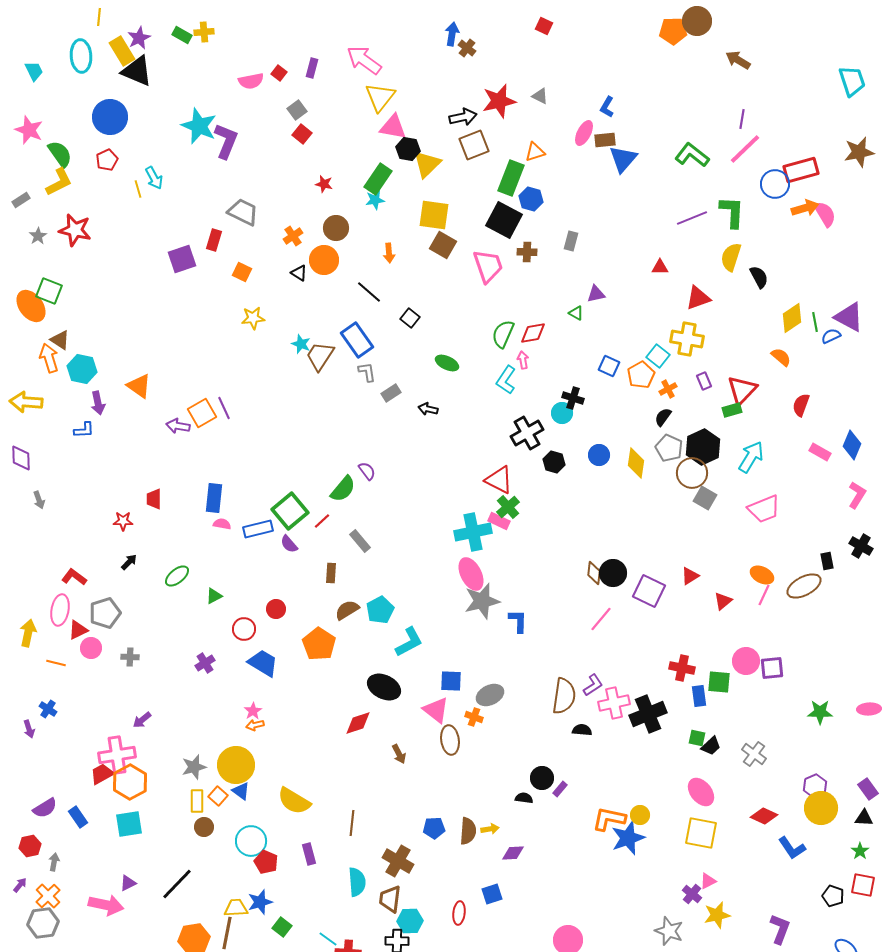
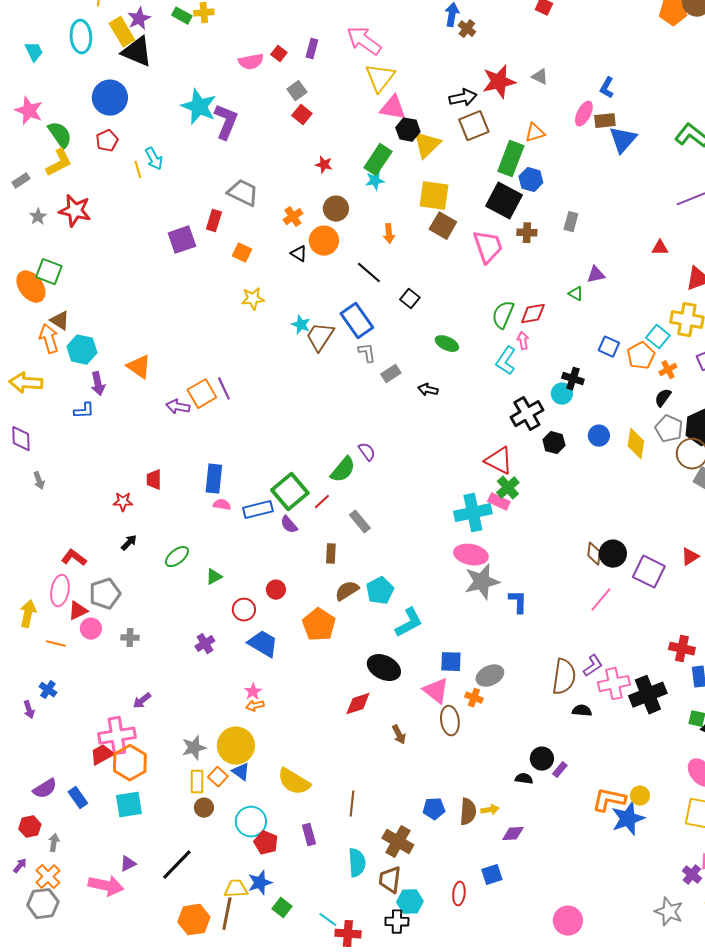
pink ellipse: (471, 574) -> (471, 555), turned -52

